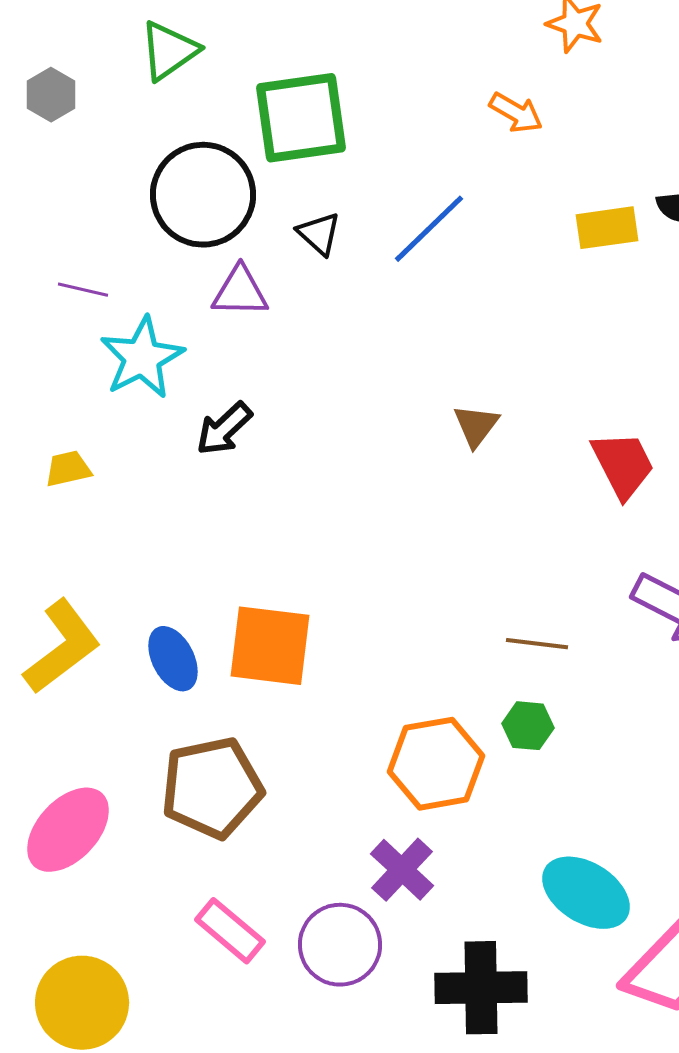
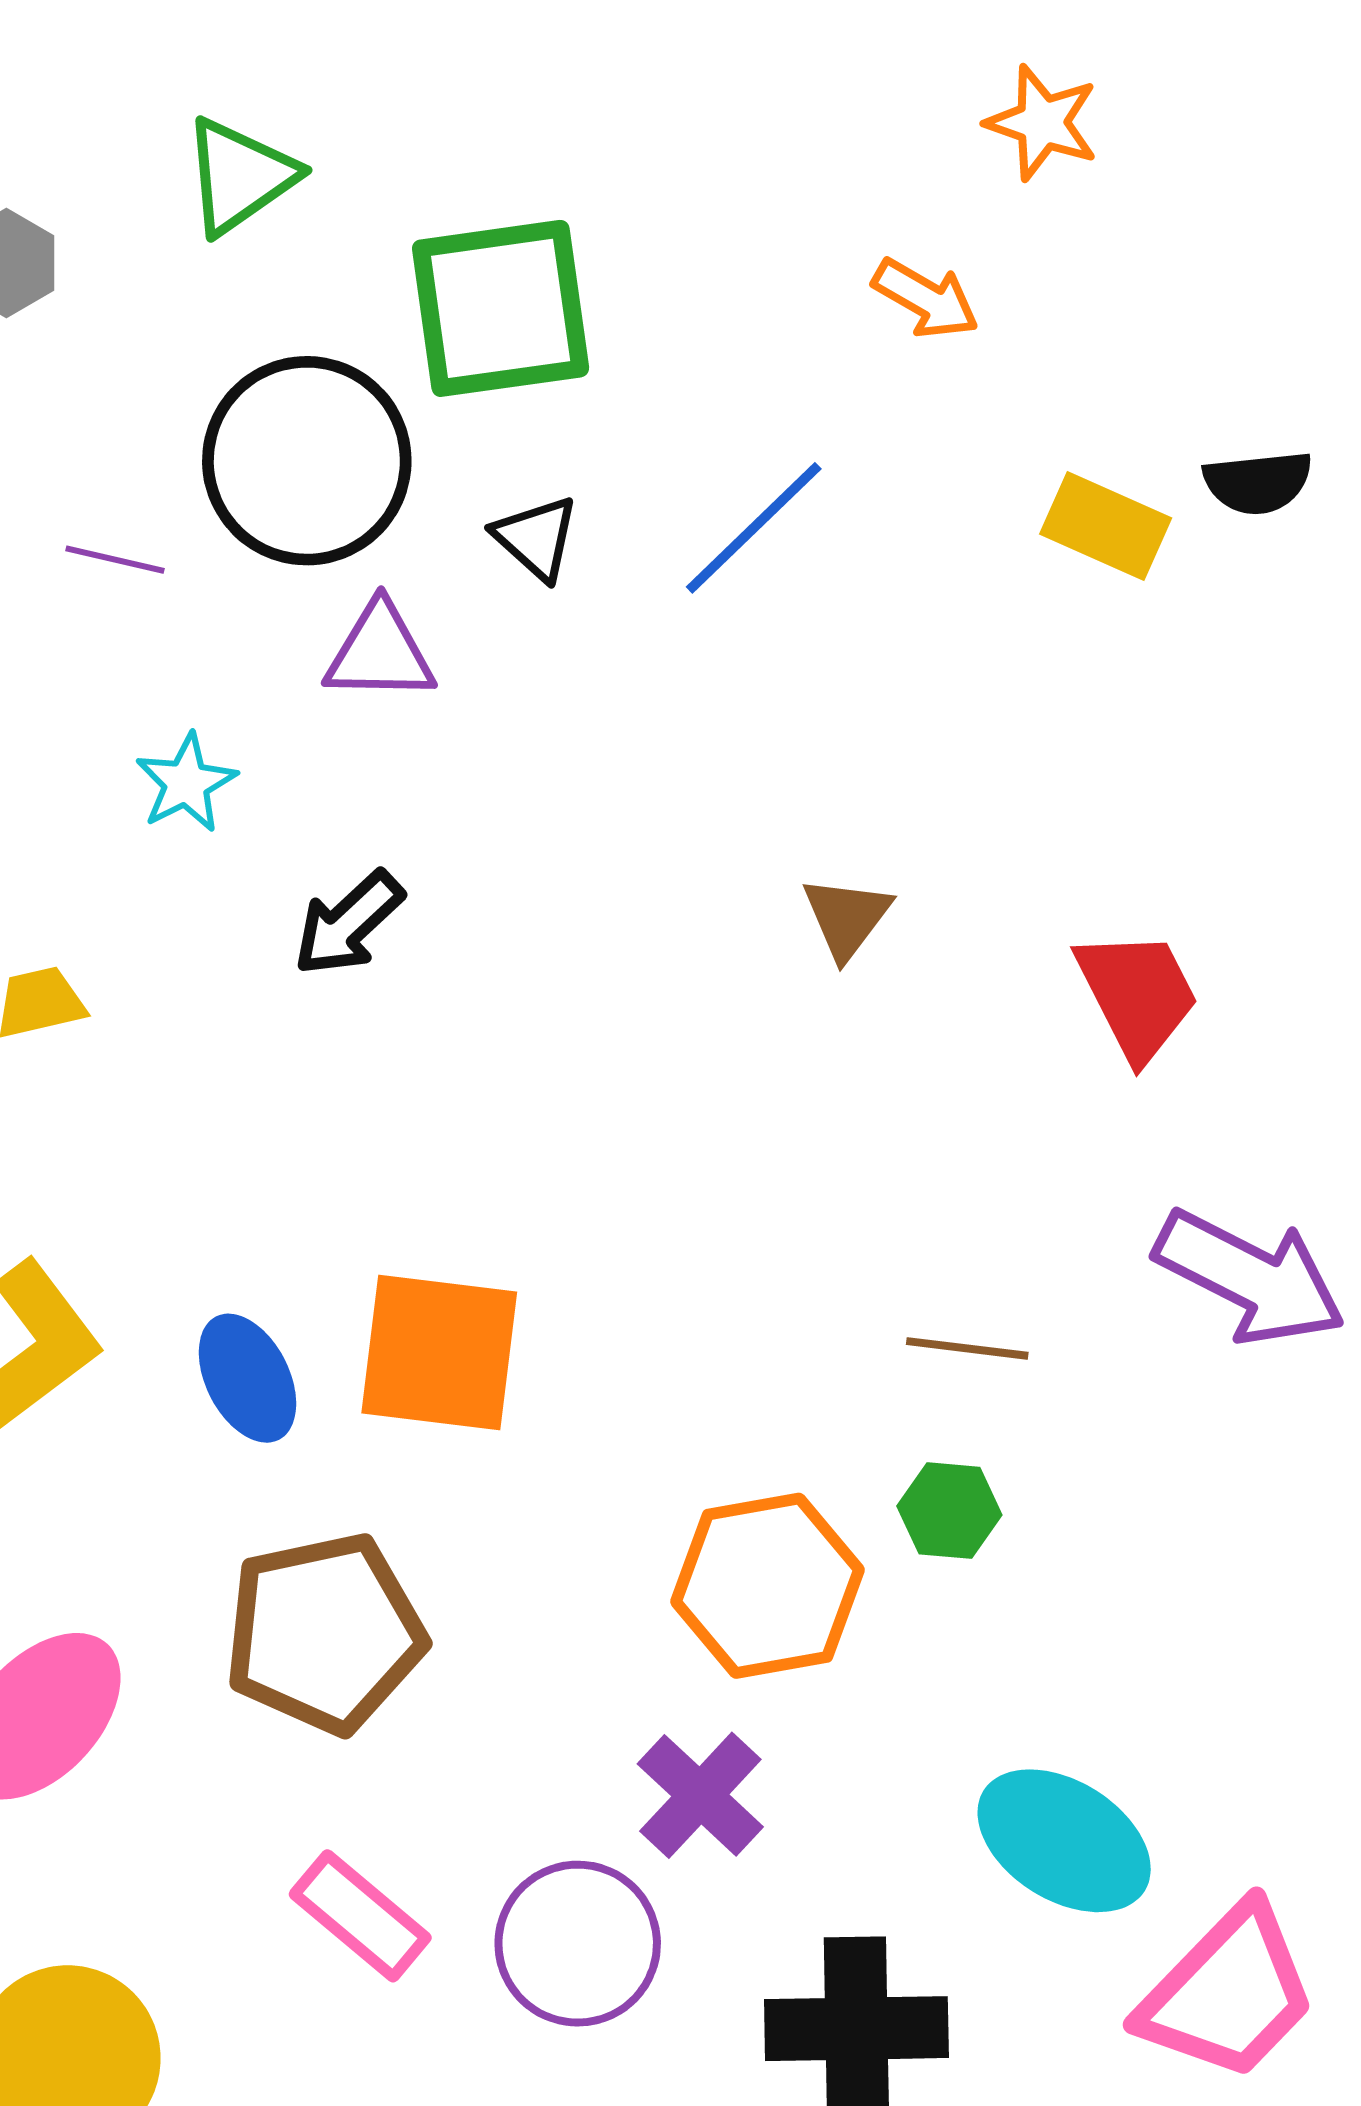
yellow rectangle: (607, 228) -> (1106, 526), turned 32
purple line: (83, 290) -> (115, 560), moved
cyan star: (142, 358) -> (186, 783), size x0.6

